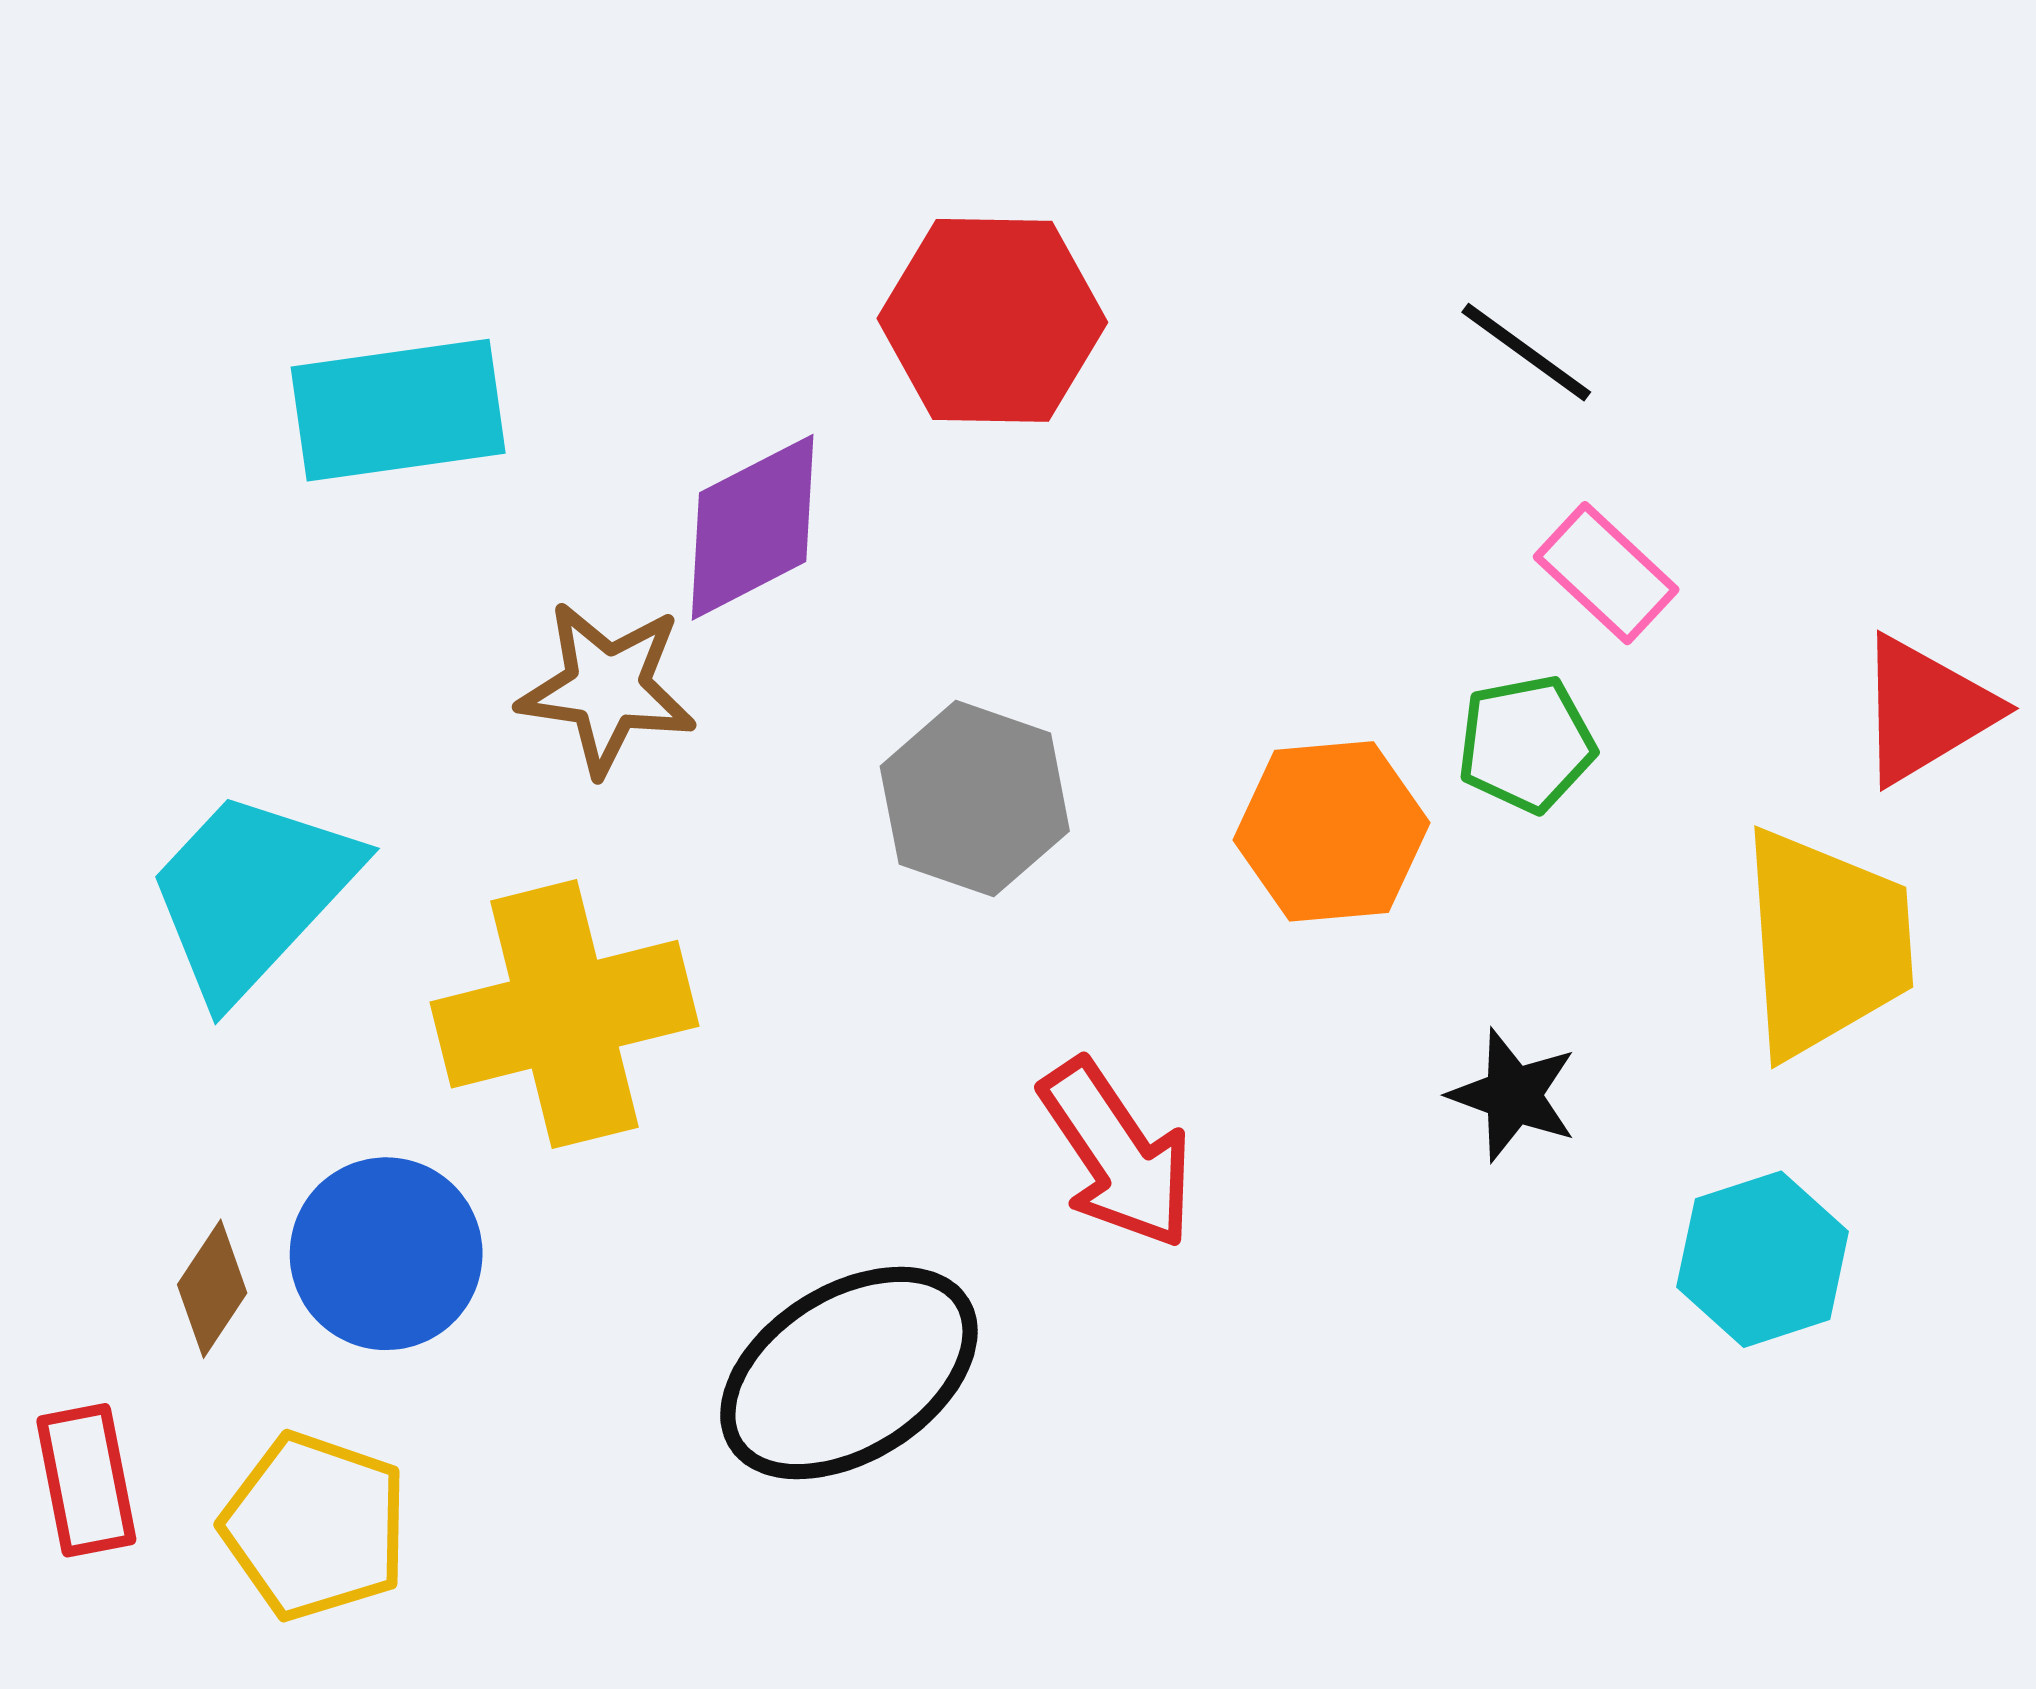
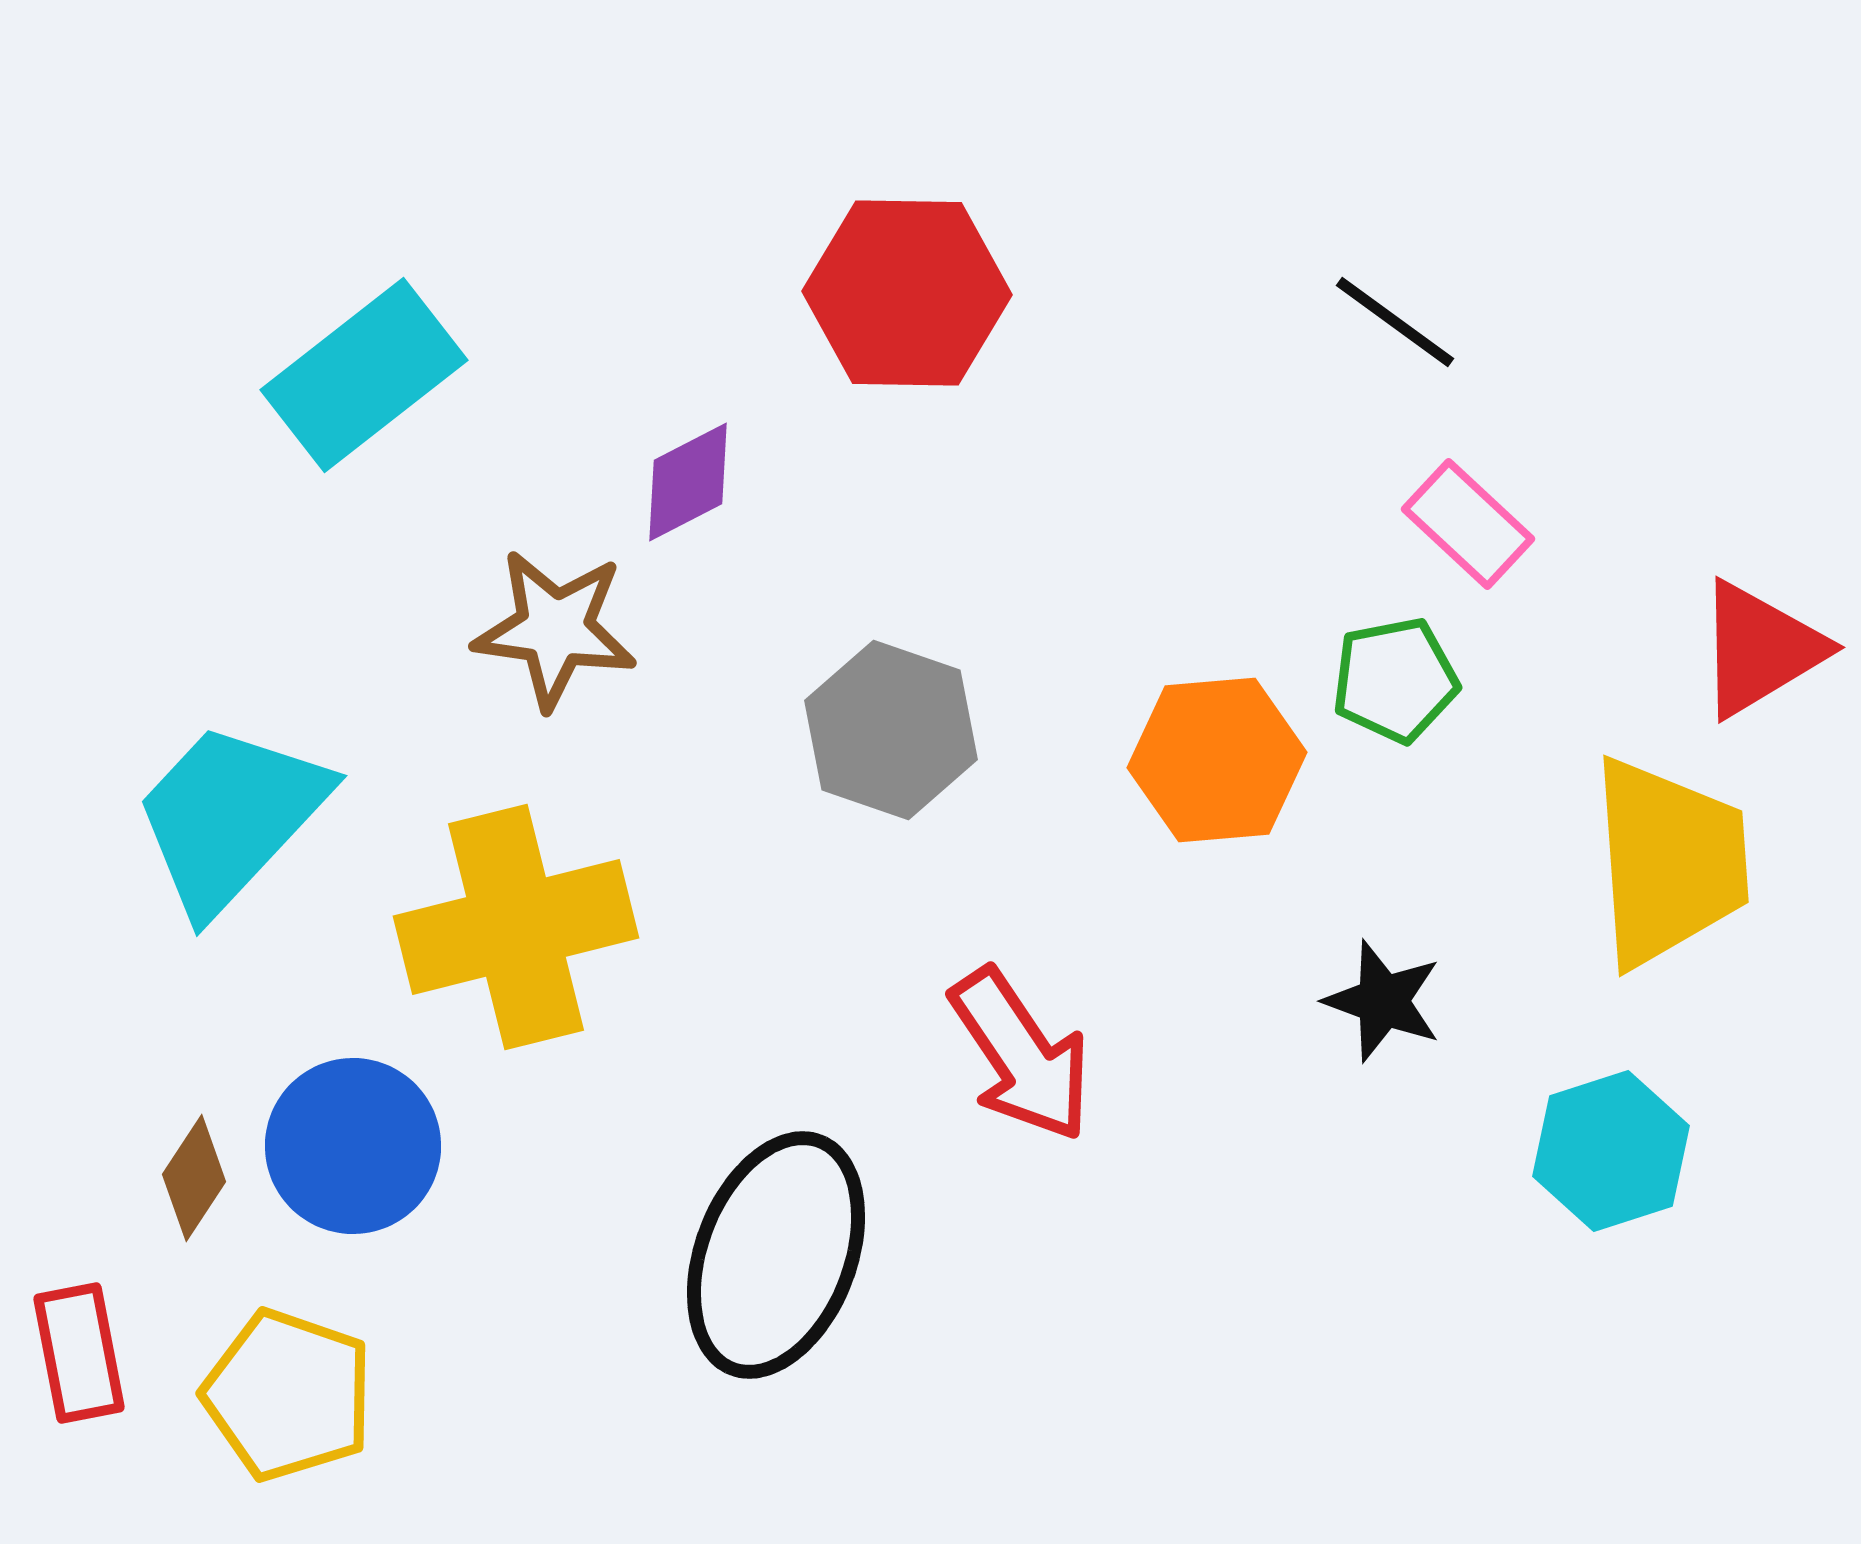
cyan rectangle: (398, 410) -> (364, 375), turned -30
purple diamond: (753, 527) -> (688, 482), size x0.7
black ellipse: (849, 1373) -> (776, 1255), turned -37

